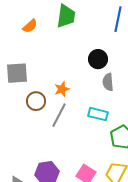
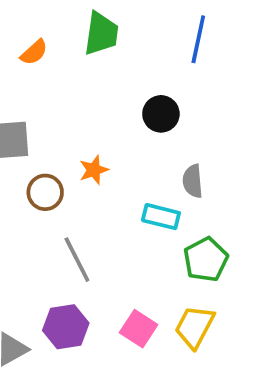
gray semicircle: (108, 82) -> (193, 181), moved
gray line: (59, 115) -> (77, 260), moved, turned -55

